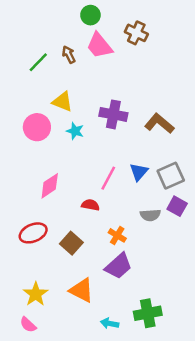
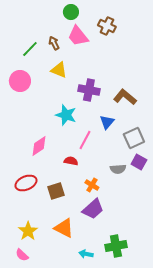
yellow triangle: (62, 102) -> (59, 70), moved
pink circle: (37, 127) -> (20, 81), moved
cyan star: (75, 131) -> (66, 115), moved, size x1.5
blue triangle: (139, 172) -> (107, 122), moved
brown square: (71, 243) -> (56, 191), turned 30

